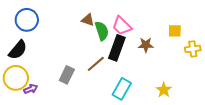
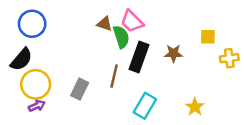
pink trapezoid: (122, 26) -> (132, 21), moved
brown line: (96, 64) -> (114, 76), turned -36
yellow circle: (16, 78) -> (36, 84), moved

